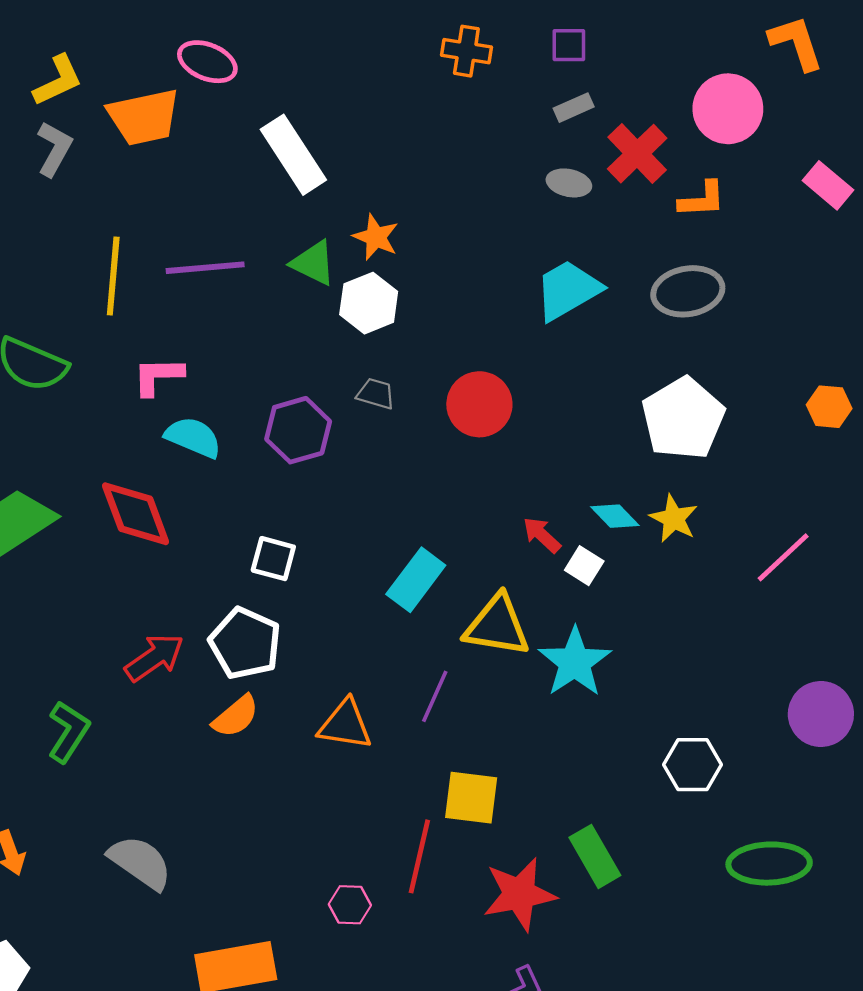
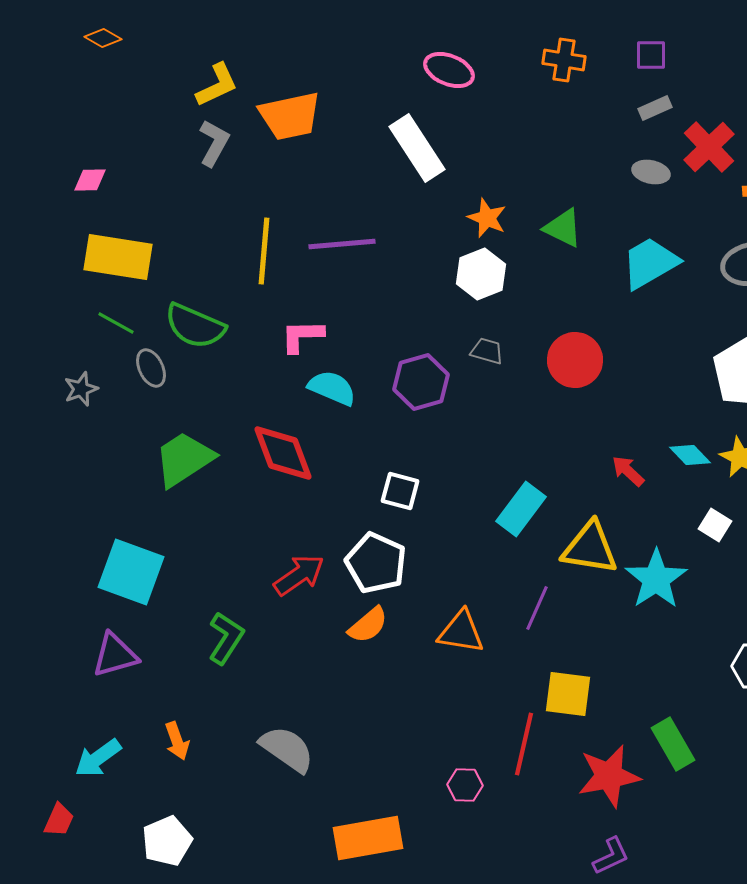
pink ellipse: (207, 62) -> (449, 70), moved
green triangle: (313, 263) -> (563, 228), moved
white square: (584, 566) -> (715, 525), moved

